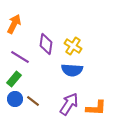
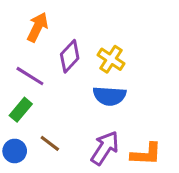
orange arrow: (14, 24) -> (38, 27), moved
purple diamond: (46, 44) -> (70, 56), turned 35
blue circle: (15, 99) -> (15, 151), moved

